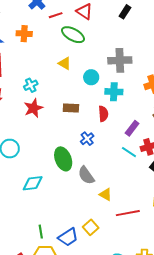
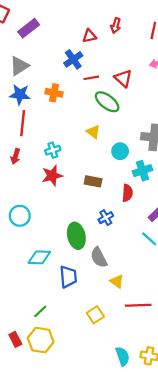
cyan cross: (114, 92) -> (142, 171), turned -30
green line: (41, 232) -> (40, 311), turned 48
blue trapezoid: (68, 237) -> (68, 277), moved, turned -70

